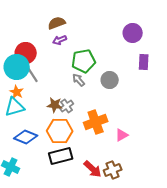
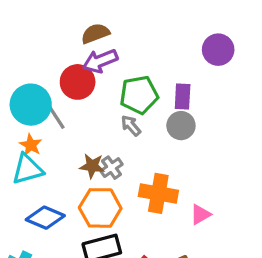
purple arrow: (60, 40) -> (100, 61), size x1.5
red circle: (26, 53) -> (78, 82), moved
purple rectangle: (144, 62) -> (183, 96), moved
orange cross: (96, 122) -> (158, 193), turned 30

